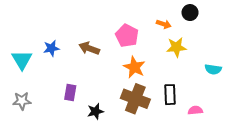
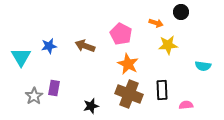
purple rectangle: (70, 92) -> (54, 88), moved
gray star: (22, 101) -> (34, 96), moved, turned -30

